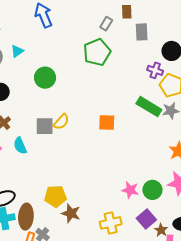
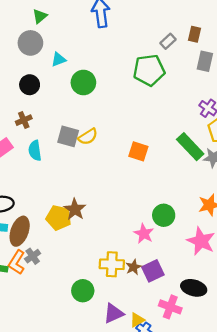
cyan triangle: (17, 51) -> (59, 59), moved
green circle: (152, 190) -> (164, 215), moved
brown star: (71, 213) -> (75, 209), moved
brown star: (161, 230) -> (134, 267), moved

